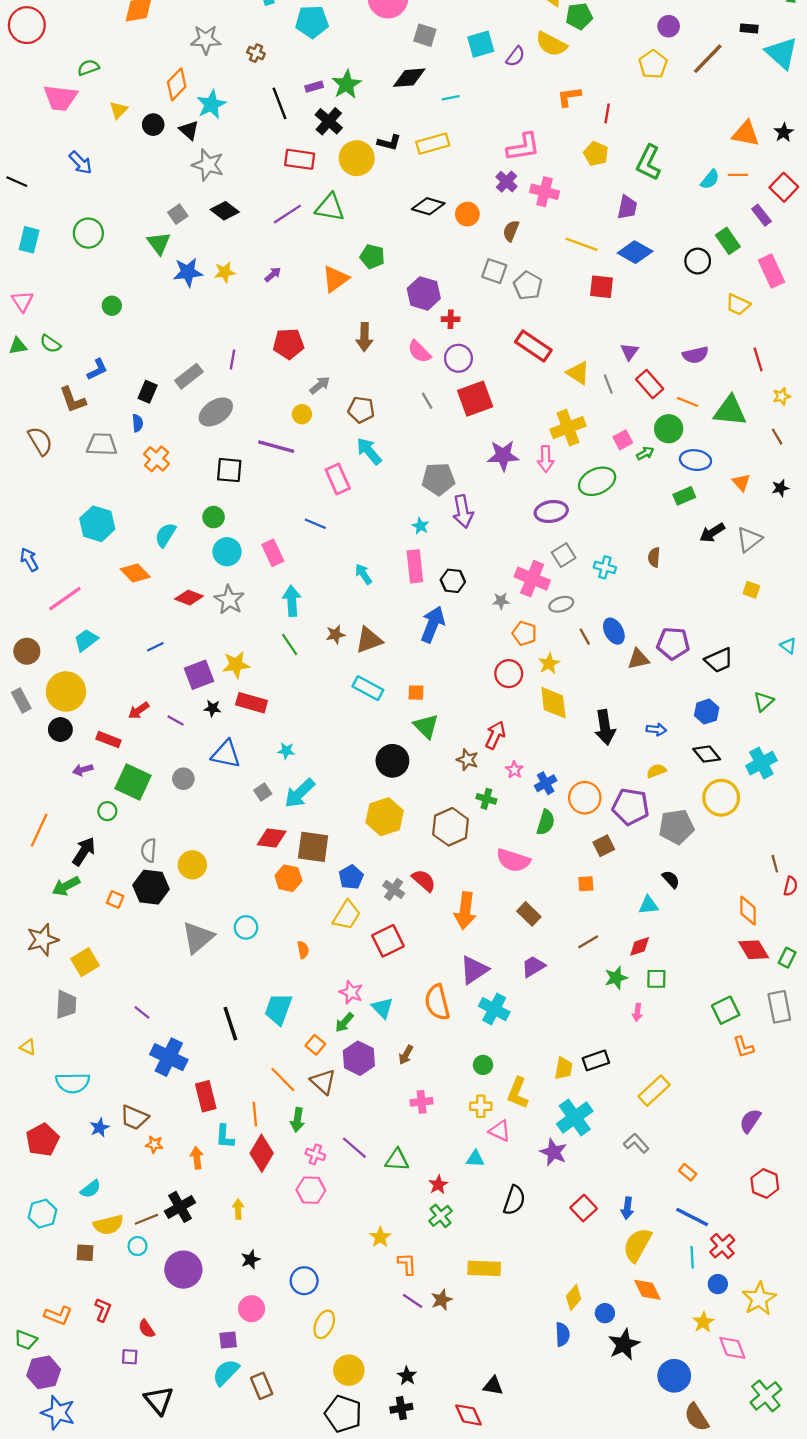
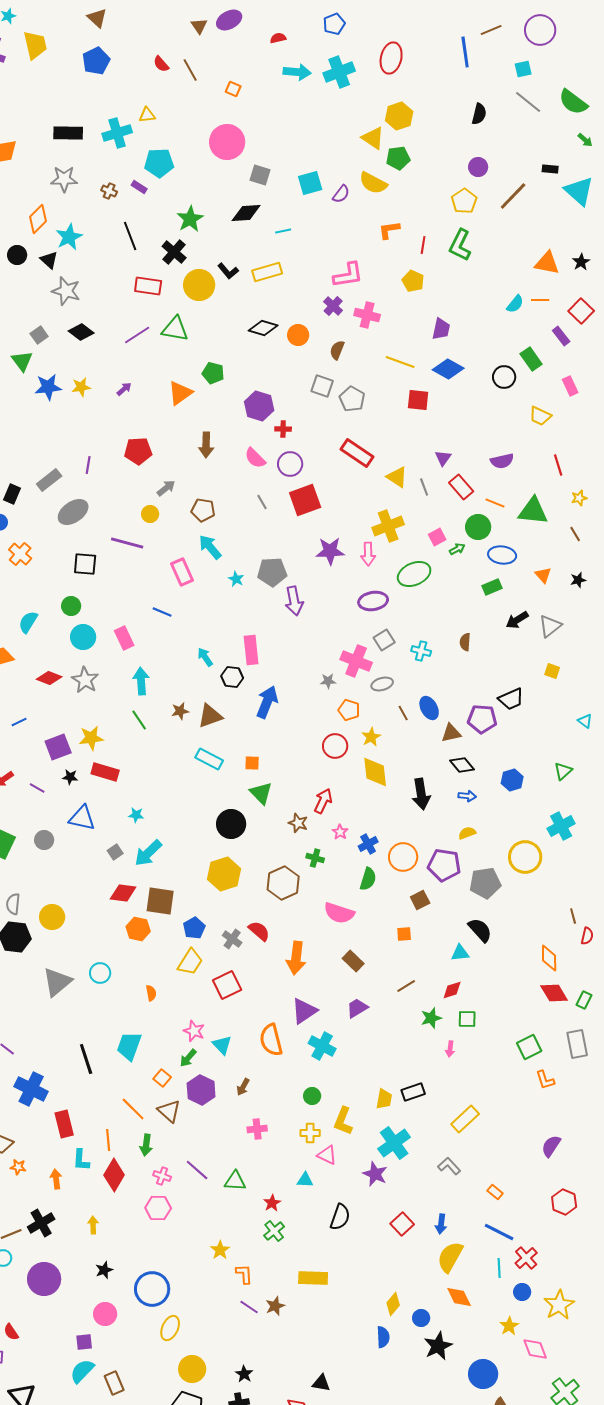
purple rectangle: (314, 87) -> (139, 187), moved, turned 49
black L-shape: (389, 143) -> (228, 271), turned 35
green L-shape: (648, 163) -> (460, 245), moved
pink rectangle: (771, 271) -> (570, 386), size x0.7
cyan star: (420, 526) -> (236, 579), moved
black hexagon: (453, 581) -> (232, 677), moved
black trapezoid: (719, 660) -> (511, 699), moved
black diamond: (707, 754) -> (462, 765), moved
black semicircle: (671, 879) -> (480, 930), size x1.5
blue circle: (304, 1281) -> (152, 1289), size x1.4

